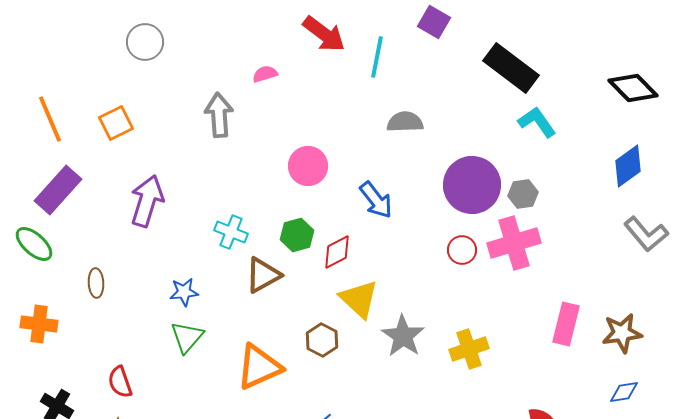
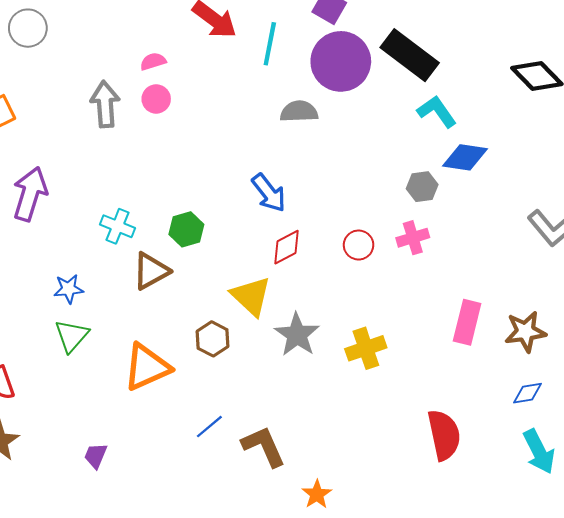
pink circle: (308, 166) -> (156, 99), moved, size x0.7
blue diamond: (628, 166) -> (465, 157), moved, turned 45
purple circle: (472, 185) -> (341, 61), moved
pink cross: (514, 243) -> (413, 238), size x0.6
red diamond: (337, 252) -> (287, 247), moved

